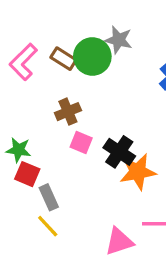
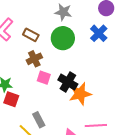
green circle: (92, 56) -> (63, 38), moved
brown rectangle: (63, 59) -> (31, 35), moved
gray rectangle: (49, 197) -> (39, 120), moved

